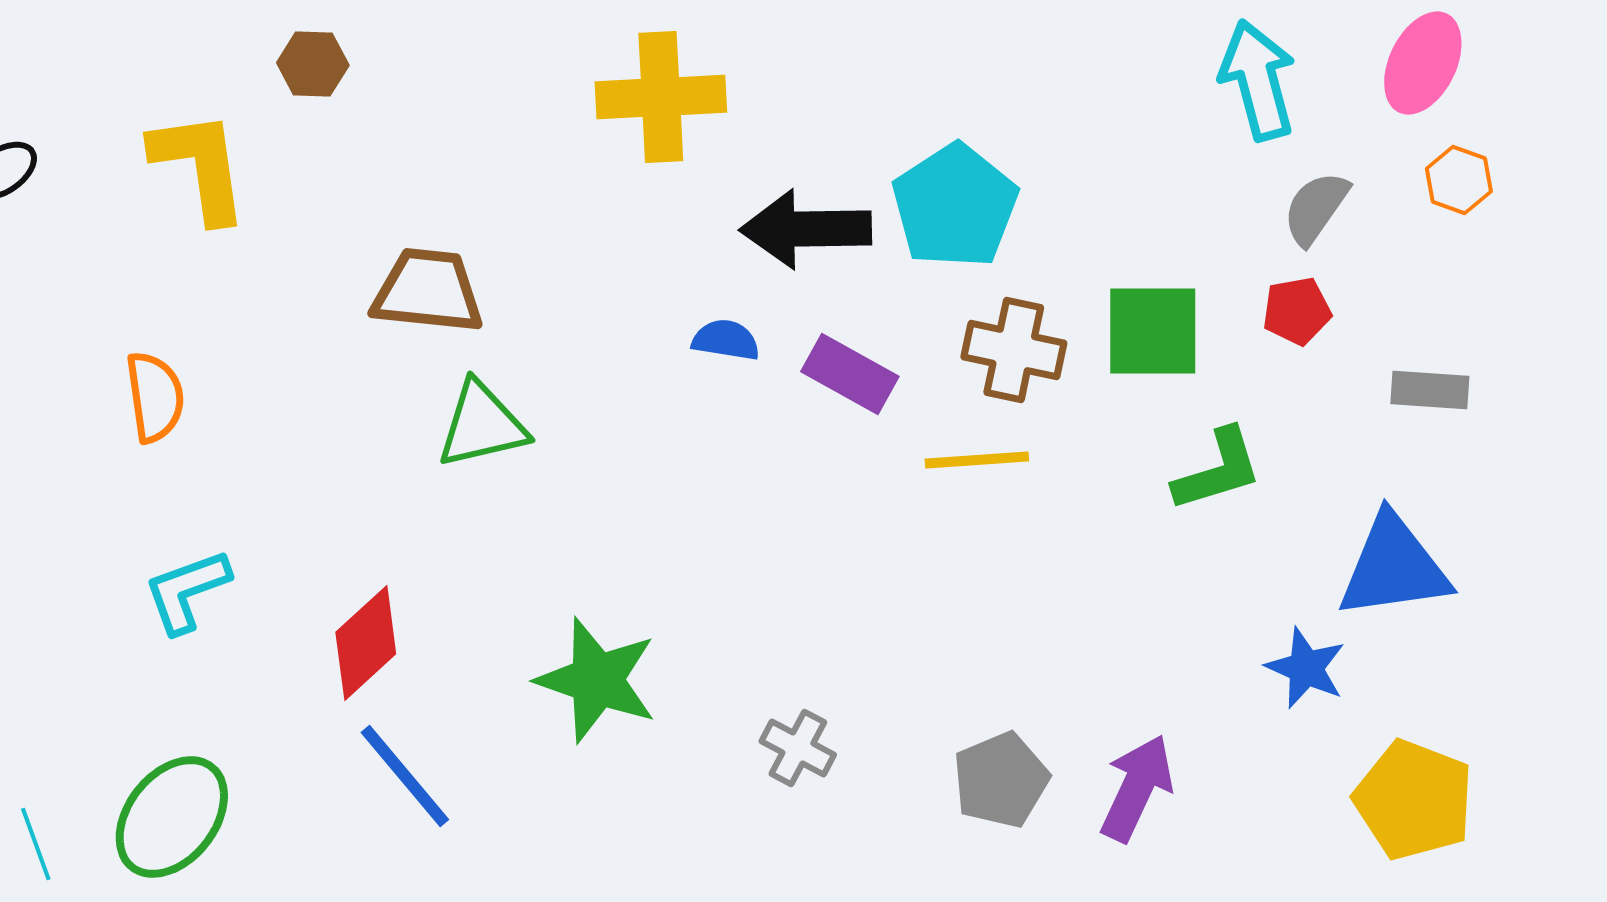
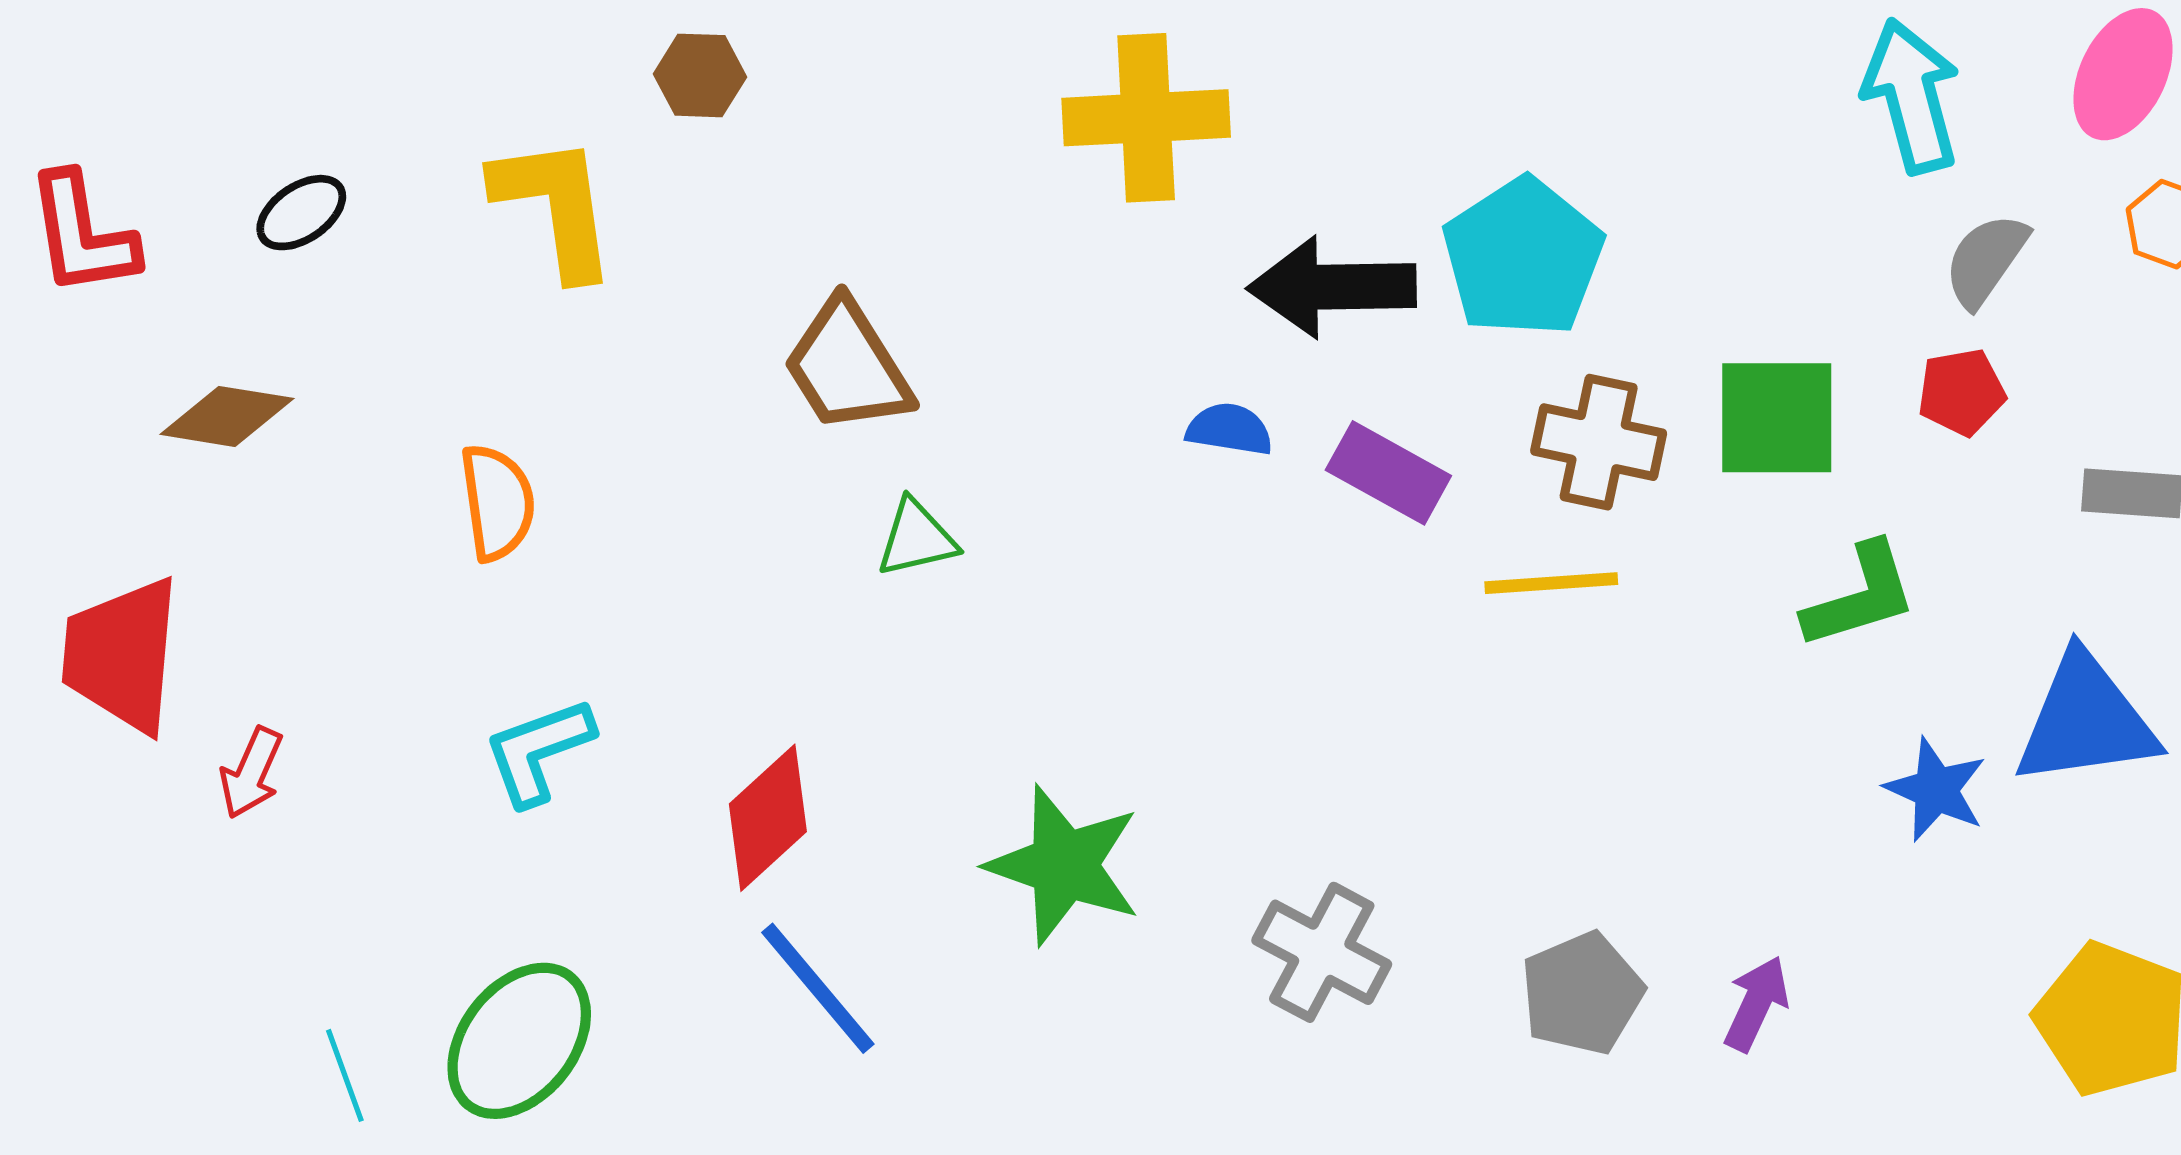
brown trapezoid: (428, 291) -> (847, 366), turned -128
green triangle: (482, 425) -> (917, 538), size x0.7
blue star: (1306, 668) -> (1936, 790), moved
gray cross: (798, 748) -> (1322, 952), size x1.4
purple arrow: (1137, 788) -> (1756, 1004), size x0.7

